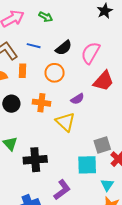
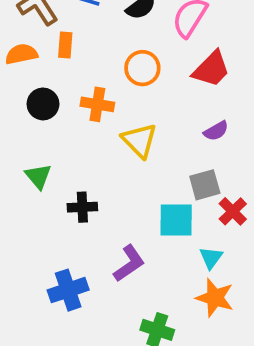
orange circle: (55, 73) -> (142, 68), moved
purple semicircle: (77, 99) -> (216, 131), moved
black cross: (35, 160) -> (82, 207), size x0.7

